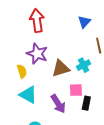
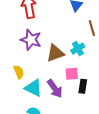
yellow semicircle: (22, 71) -> (19, 72), moved
cyan triangle: (28, 95) -> (33, 88), moved

